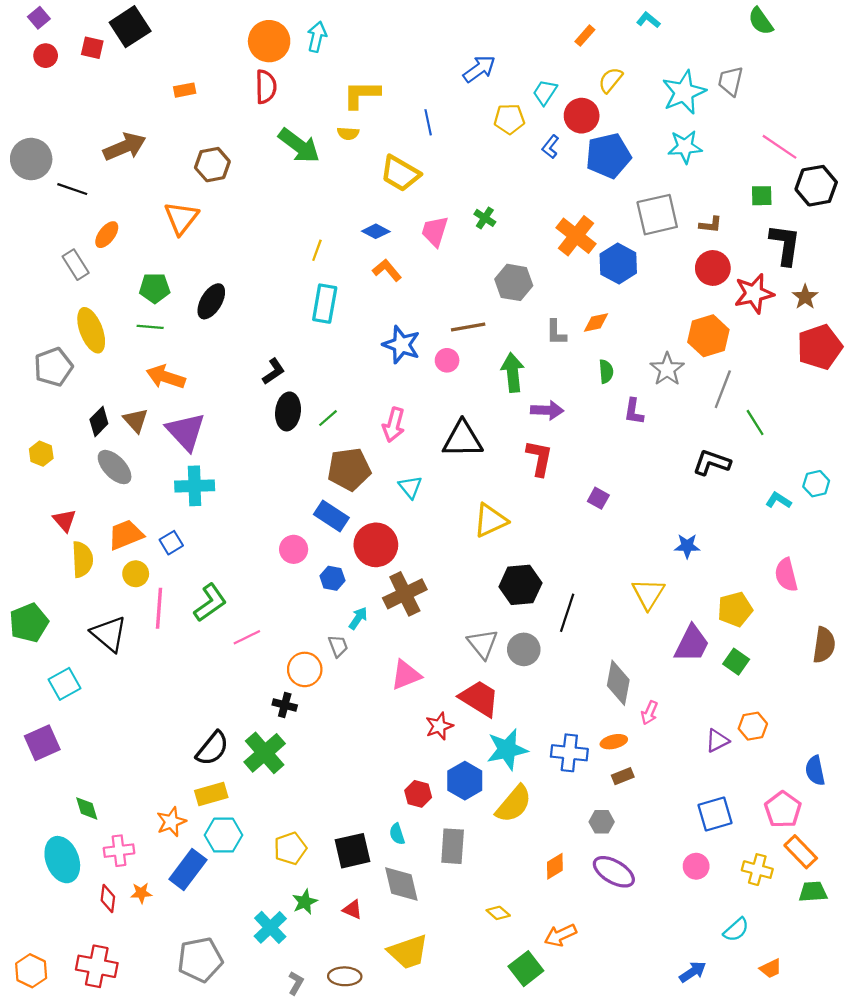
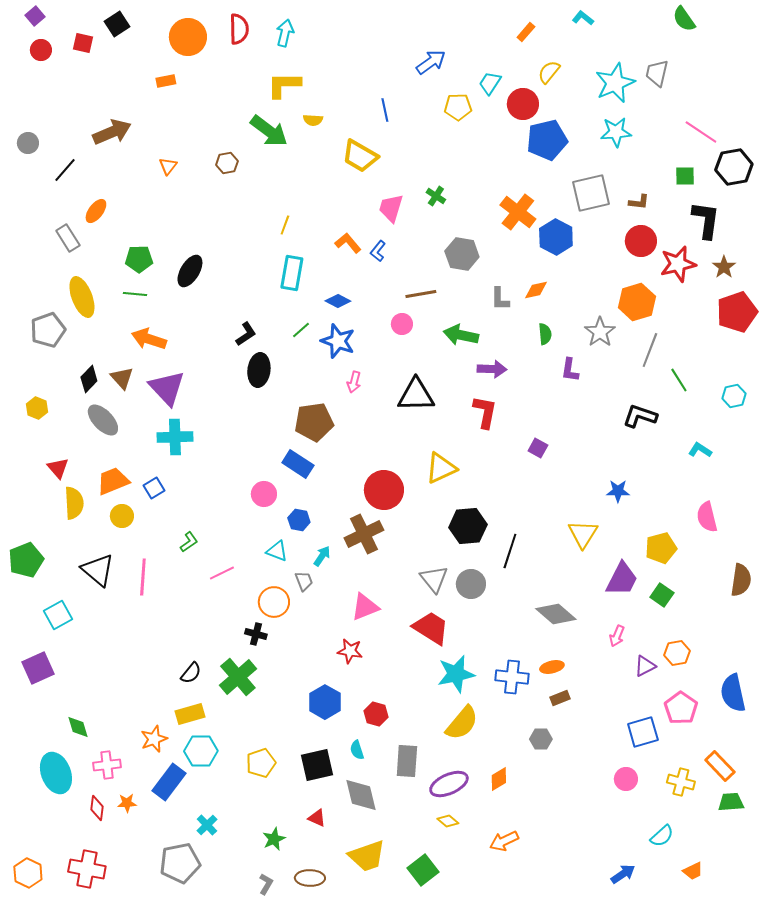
black square: (130, 27) -> (117, 24), size x0.7
orange circle: (269, 41) -> (188, 37), moved
red semicircle: (266, 87) -> (239, 29), moved
yellow L-shape: (361, 95) -> (284, 85), moved
blue L-shape: (550, 147) -> (378, 251), moved
gray circle: (31, 159) -> (28, 143), size x0.6
brown hexagon: (212, 165) -> (227, 163), moved, size x0.7
black line: (72, 189) -> (65, 170), turned -68
orange triangle: (181, 218) -> (168, 166), moved, size x0.6
blue diamond: (376, 231) -> (338, 301), moved
blue star: (401, 345) -> (338, 341), moved
green arrow: (513, 373) -> (461, 335), turned -72
green line: (328, 418) -> (301, 330), moved
pink arrow: (394, 425) -> (354, 382), size x0.7
cyan hexagon: (816, 484) -> (734, 396), moved
cyan triangle: (410, 487) -> (277, 551), moved, turned -30
red circle: (376, 545) -> (384, 490), moved
green L-shape: (210, 603) -> (189, 542), size x0.6
pink line: (159, 608) -> (143, 577), moved
gray diamond: (618, 683) -> (556, 614), turned -60
pink arrow: (649, 713) -> (617, 636), moved
red star: (439, 726) -> (350, 651), moved, turned 30
black semicircle: (212, 748) -> (191, 673), size x0.7
blue semicircle: (815, 771) -> (733, 693), size x1.4
blue hexagon: (465, 781) -> (325, 702), moved
pink pentagon: (783, 810) -> (681, 708), moved
purple ellipse: (614, 872) -> (449, 784), moved, turned -54
green star: (305, 902) -> (274, 839), moved
cyan cross: (270, 927) -> (207, 825), moved, size x0.7
green square: (526, 969) -> (423, 870), moved

